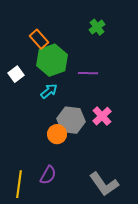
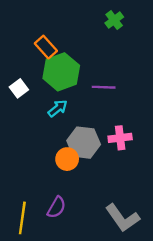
green cross: (97, 27) -> (114, 20), moved
pink cross: (102, 116) -> (120, 138), turned 36

